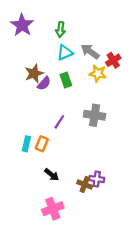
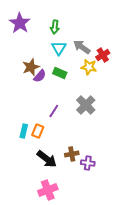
cyan triangle: (65, 53) -> (59, 48), turned -35
green rectangle: (66, 80) -> (60, 73), turned -48
gray cross: (95, 115) -> (86, 105), turned 36
black arrow: (52, 175) -> (47, 159), size x1.5
brown cross: (85, 184) -> (72, 154), moved, turned -32

